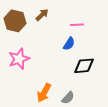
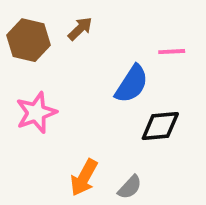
pink line: (77, 25) -> (172, 52), moved
blue semicircle: (69, 44) -> (132, 84), size x1.5

